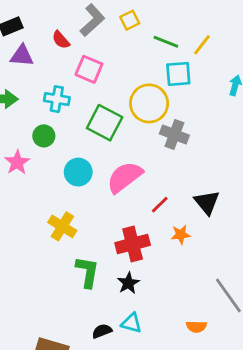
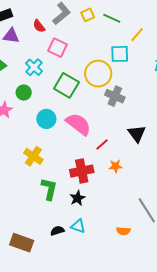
green line: (166, 42) -> (112, 18), moved
cyan cross: (57, 99) -> (34, 67), turned 30
pink semicircle: (125, 177) -> (79, 124), turned 72
black triangle: (207, 202) -> (137, 134), moved

